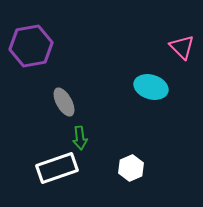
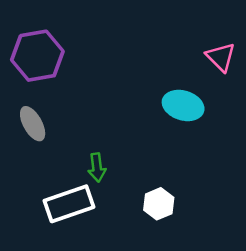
gray ellipse: (64, 102) -> (33, 124), moved

